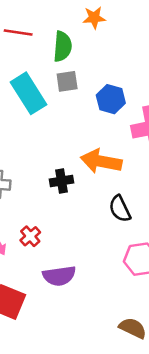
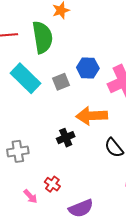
green semicircle: (63, 46) -> (42, 37), size x1.4
gray square: (67, 81) -> (61, 82), moved

